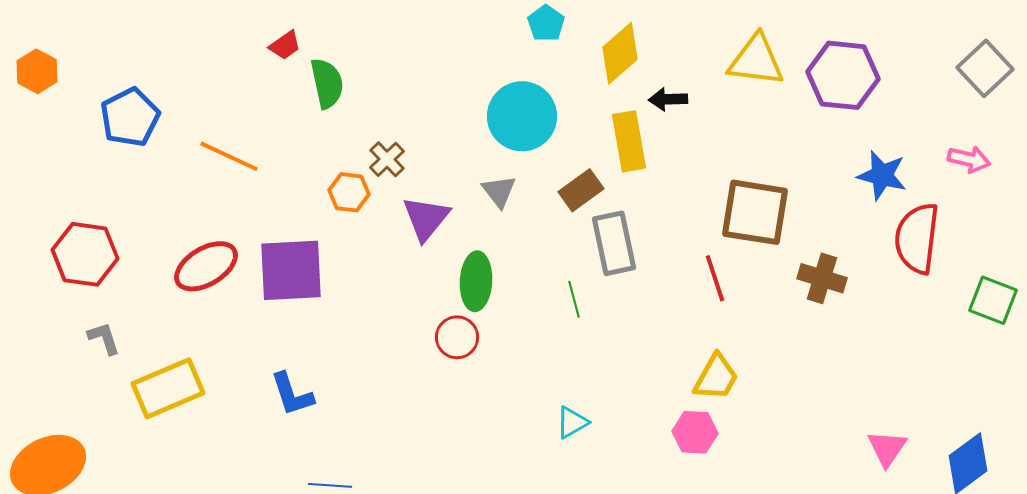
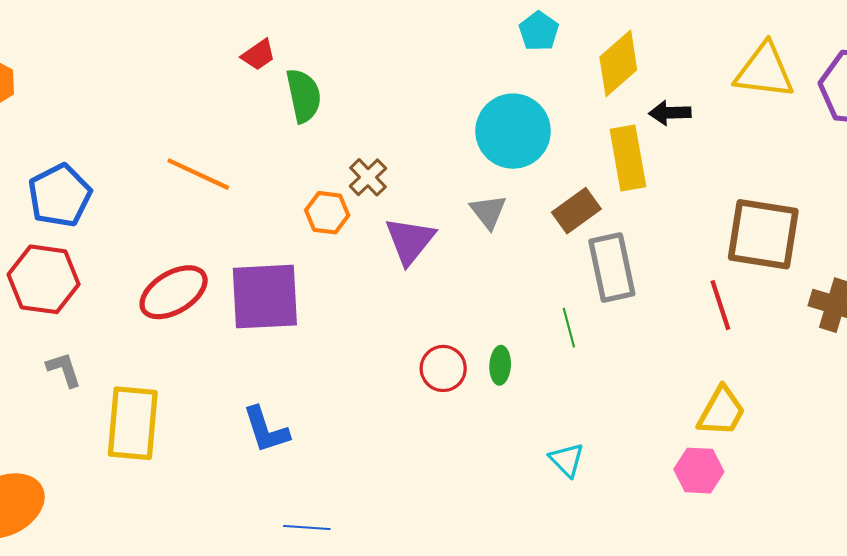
blue pentagon: (130, 117) -> (60, 196), moved
green ellipse: (476, 281) -> (500, 365), moved, size x0.6
yellow rectangle: (168, 388) -> (133, 423), turned -62
cyan triangle: (572, 422) -> (567, 460), turned -45

